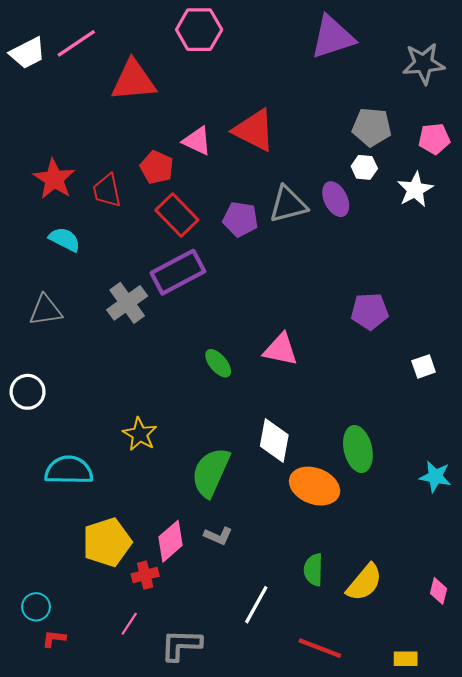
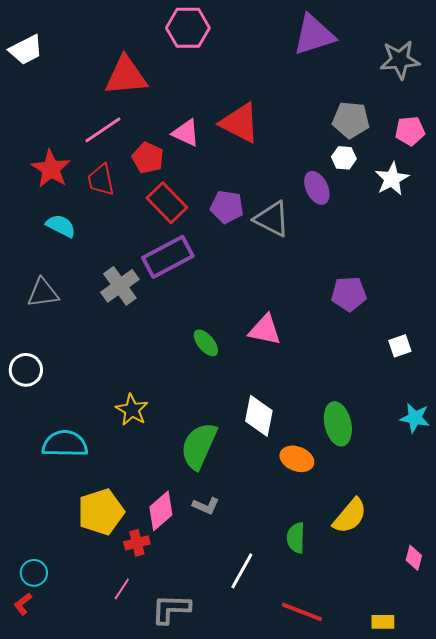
pink line: (76, 43) -> (103, 130), moved
gray triangle: (288, 204) -> (272, 219), moved, turned 42
cyan star: (435, 477) -> (415, 418), moved
orange ellipse: (315, 486) -> (297, 459), size x0.7
yellow semicircle: (364, 582) -> (350, 516), moved
red L-shape: (54, 639) -> (23, 604), moved, turned -45

